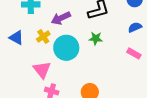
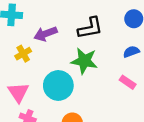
green star: (96, 38) -> (84, 61), size x1.6
cyan circle: (66, 48) -> (58, 85), moved

